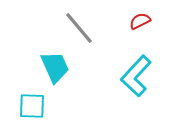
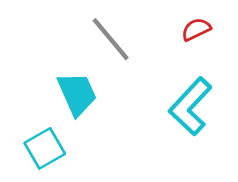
cyan square: (32, 106) -> (45, 148), turned -32

